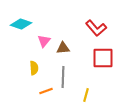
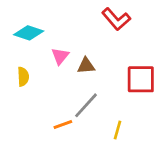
red L-shape: (96, 28) -> (116, 19), moved
yellow semicircle: (34, 68) -> (23, 77), moved
gray line: (63, 77) -> (86, 105), turned 40

